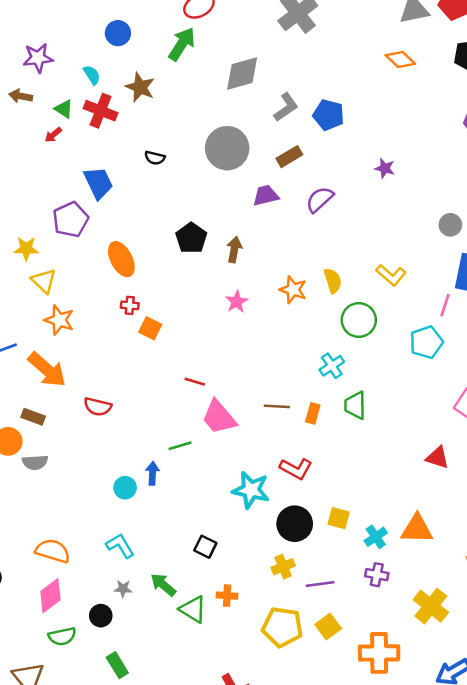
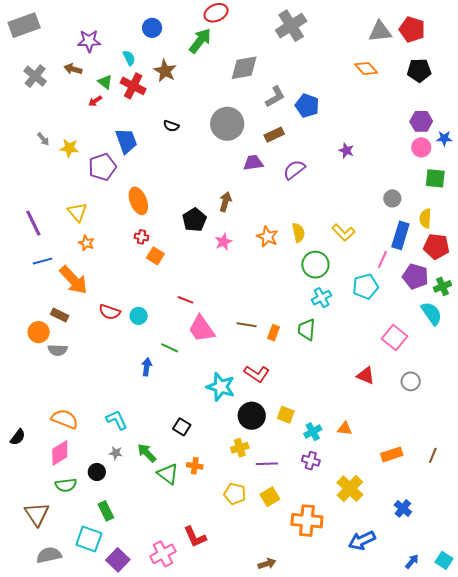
black pentagon: (191, 238) -> (194, 220), moved
yellow star: (26, 249) -> (69, 148), moved
orange star: (59, 320) -> (86, 243), size x0.7
cyan cross: (332, 366) -> (322, 298), moved
green line: (180, 446) -> (170, 348), turned 36
cyan circle: (125, 488) -> (139, 316), moved
orange triangle: (417, 529) -> (345, 429), size x0.6
yellow pentagon: (282, 627) -> (235, 494), size x0.7

